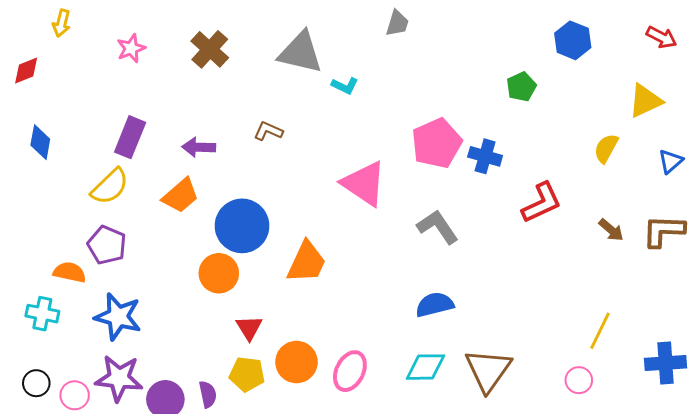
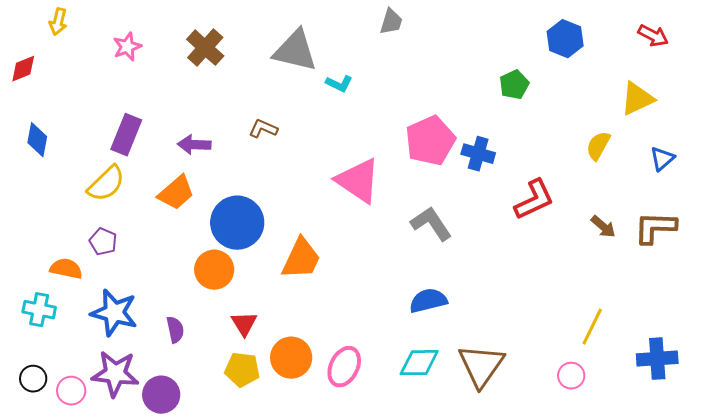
purple pentagon: (107, 245) -> (103, 242), size x0.7
purple semicircle: (208, 394) -> (175, 330), moved

